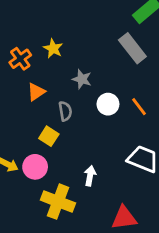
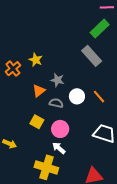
orange triangle: (36, 92) -> (39, 91), moved
gray semicircle: (65, 111) -> (56, 103), moved, turned -64
pink circle: (35, 167) -> (60, 129), moved
white arrow: (90, 176) -> (59, 148), moved, turned -56

